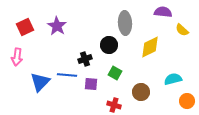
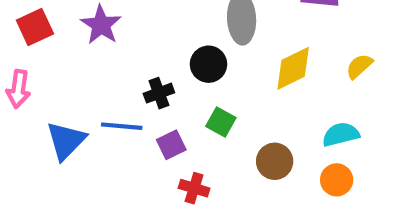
yellow semicircle: (182, 30) -> (359, 66), moved, turned 96
purple square: (91, 84) -> (171, 145), turned -32
orange circle: (187, 101) -> (337, 180), moved
red cross: (114, 105) -> (194, 188), moved

